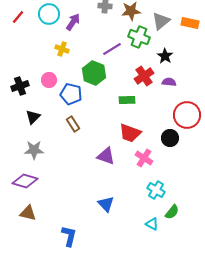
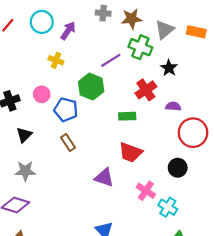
purple semicircle: (169, 82) -> (173, 106), moved
black circle: (170, 138) -> (178, 168), moved
pink cross: (144, 158) -> (146, 191), moved
cyan cross: (156, 190) -> (168, 207), moved

